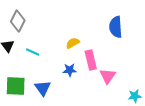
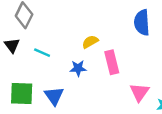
blue star: (70, 70) -> (78, 68), moved
pink triangle: (108, 76) -> (139, 92), moved

